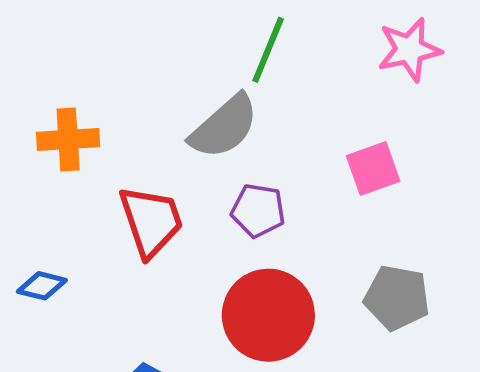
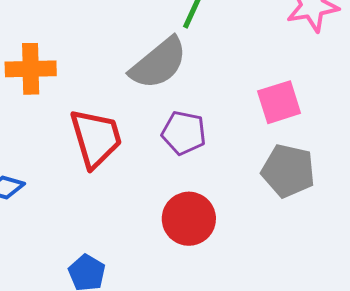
gray pentagon: (397, 298) -> (288, 171), moved
red circle: (268, 315) -> (189, 219), size x0.7

